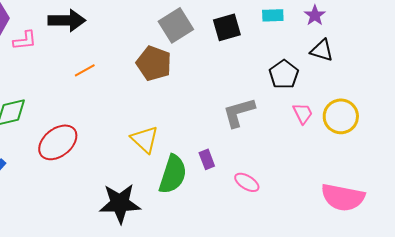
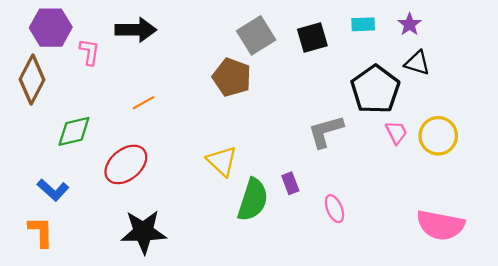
pink L-shape: (25, 40) -> (89, 52), turned -75
orange line: (85, 70) -> (143, 103), moved
black pentagon: (284, 74) -> (375, 89), size x1.5
pink ellipse: (247, 182) -> (334, 209), turned 35
black star: (120, 203) -> (143, 232), moved

